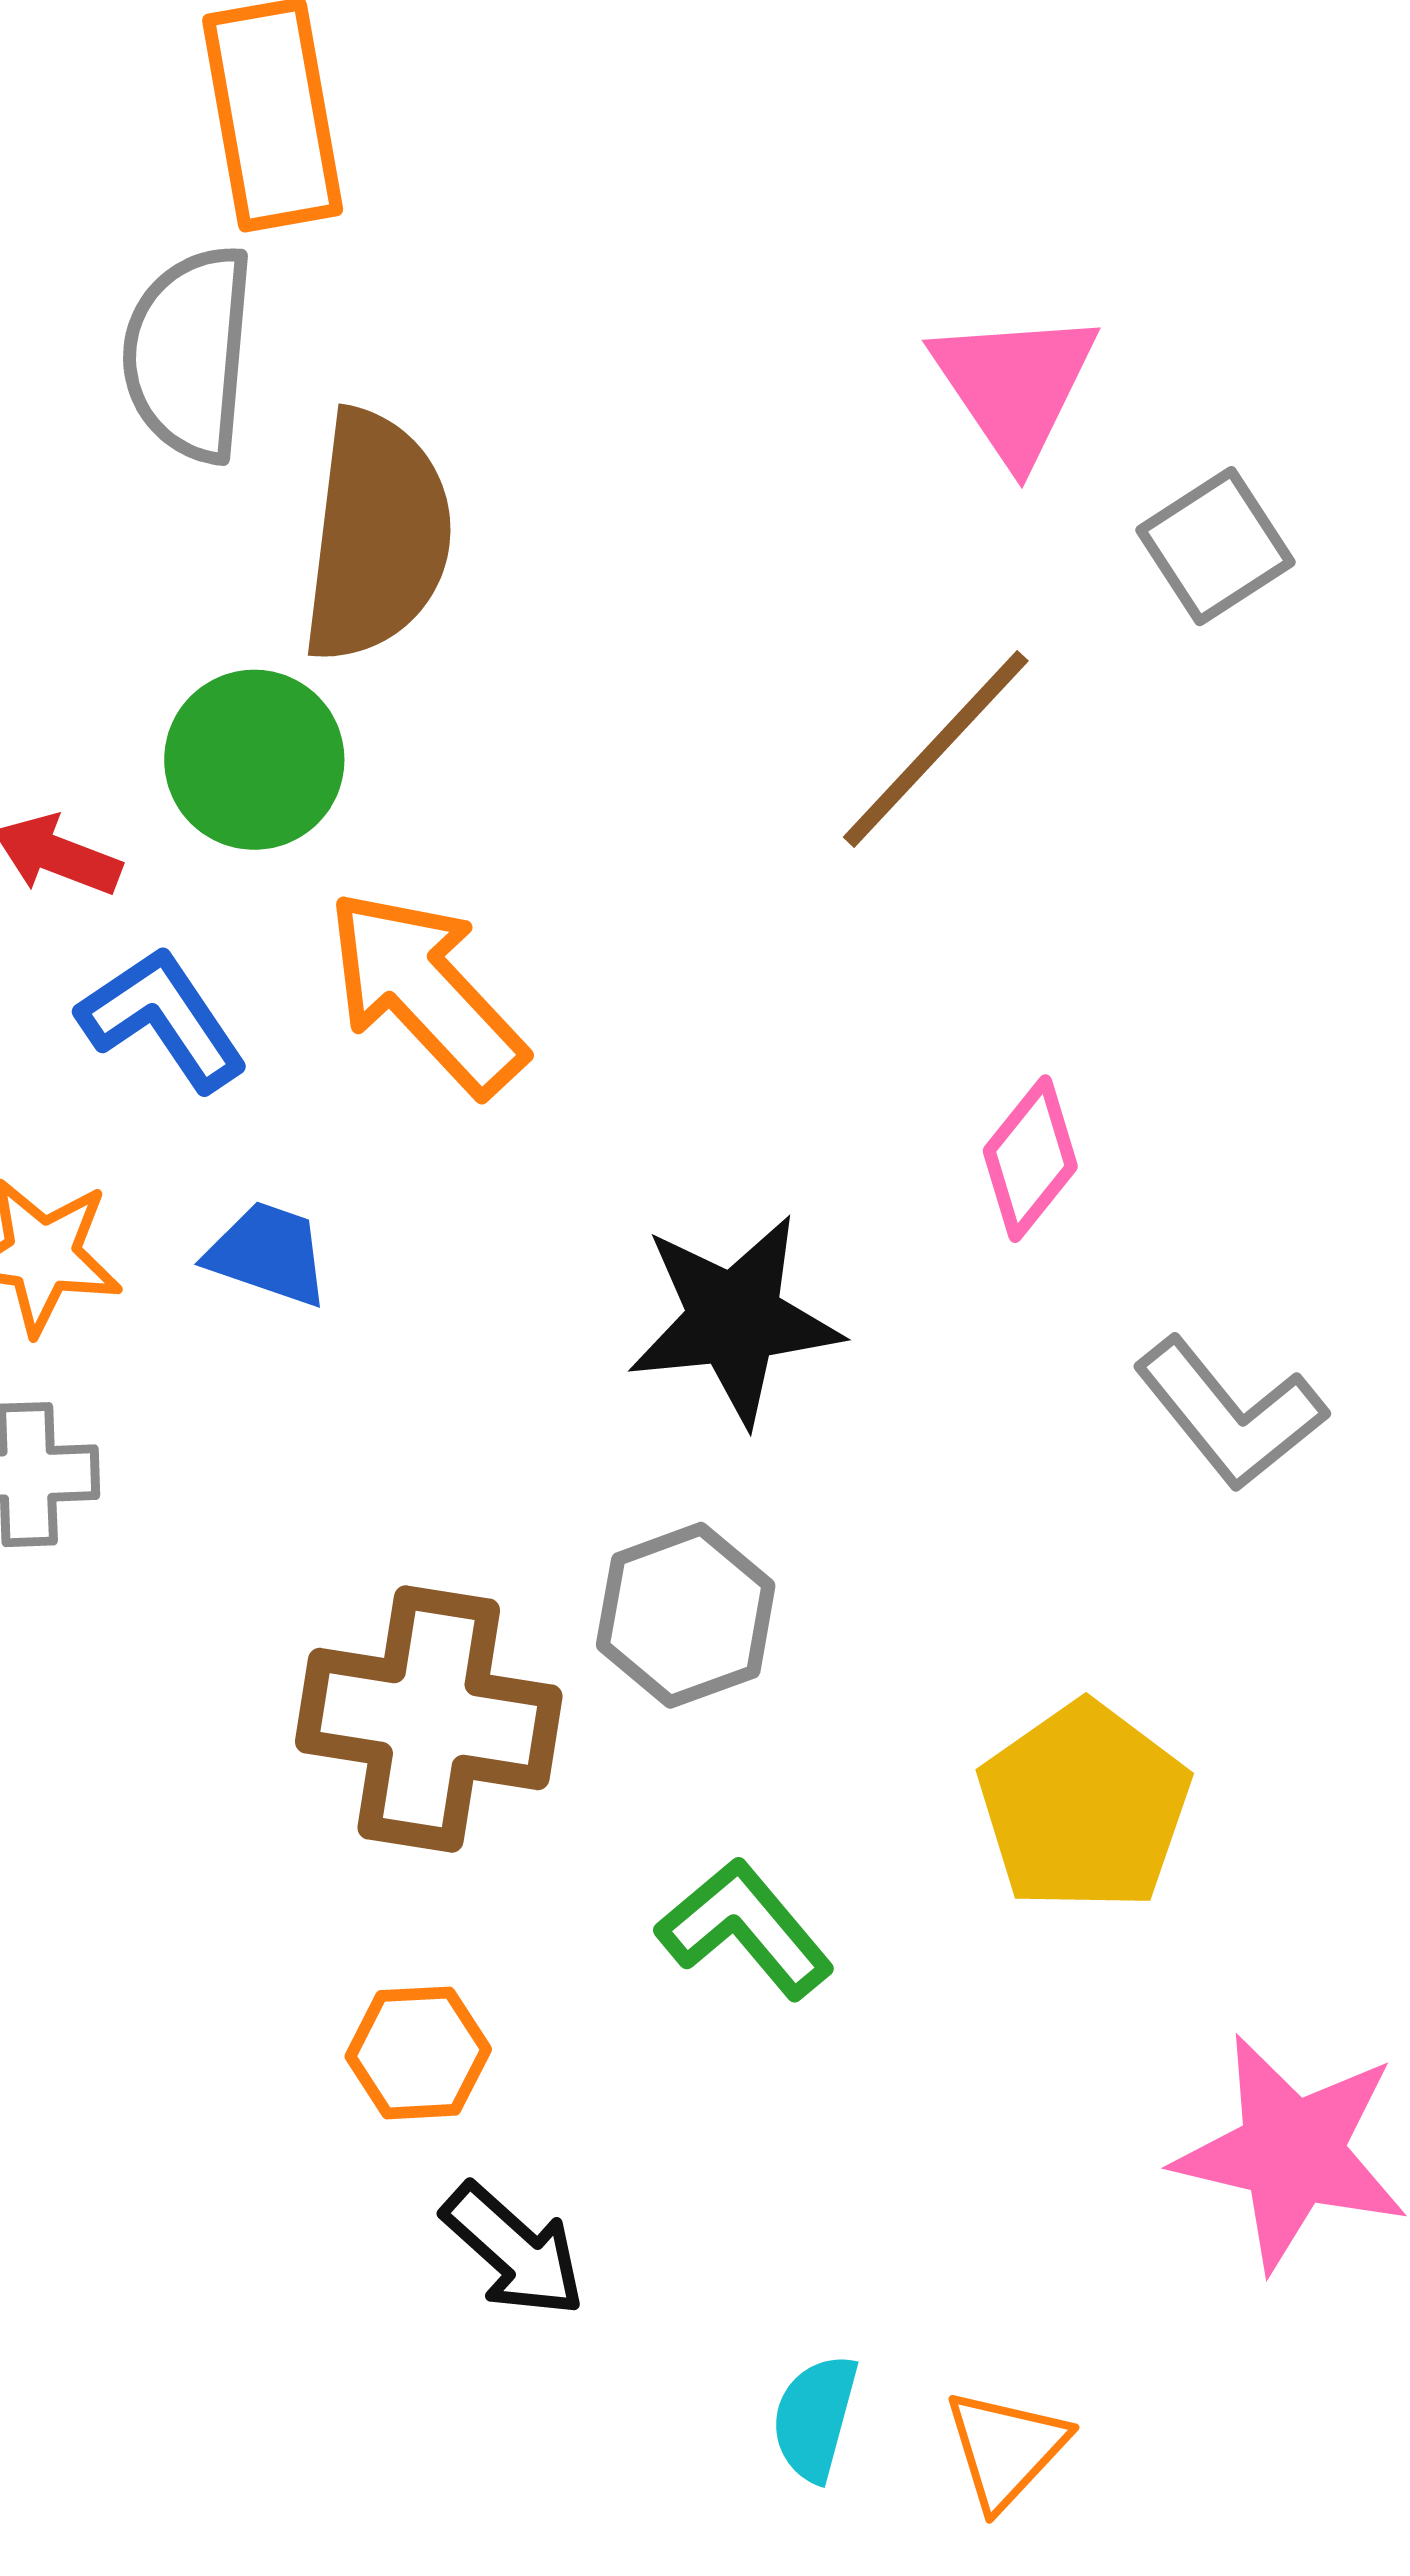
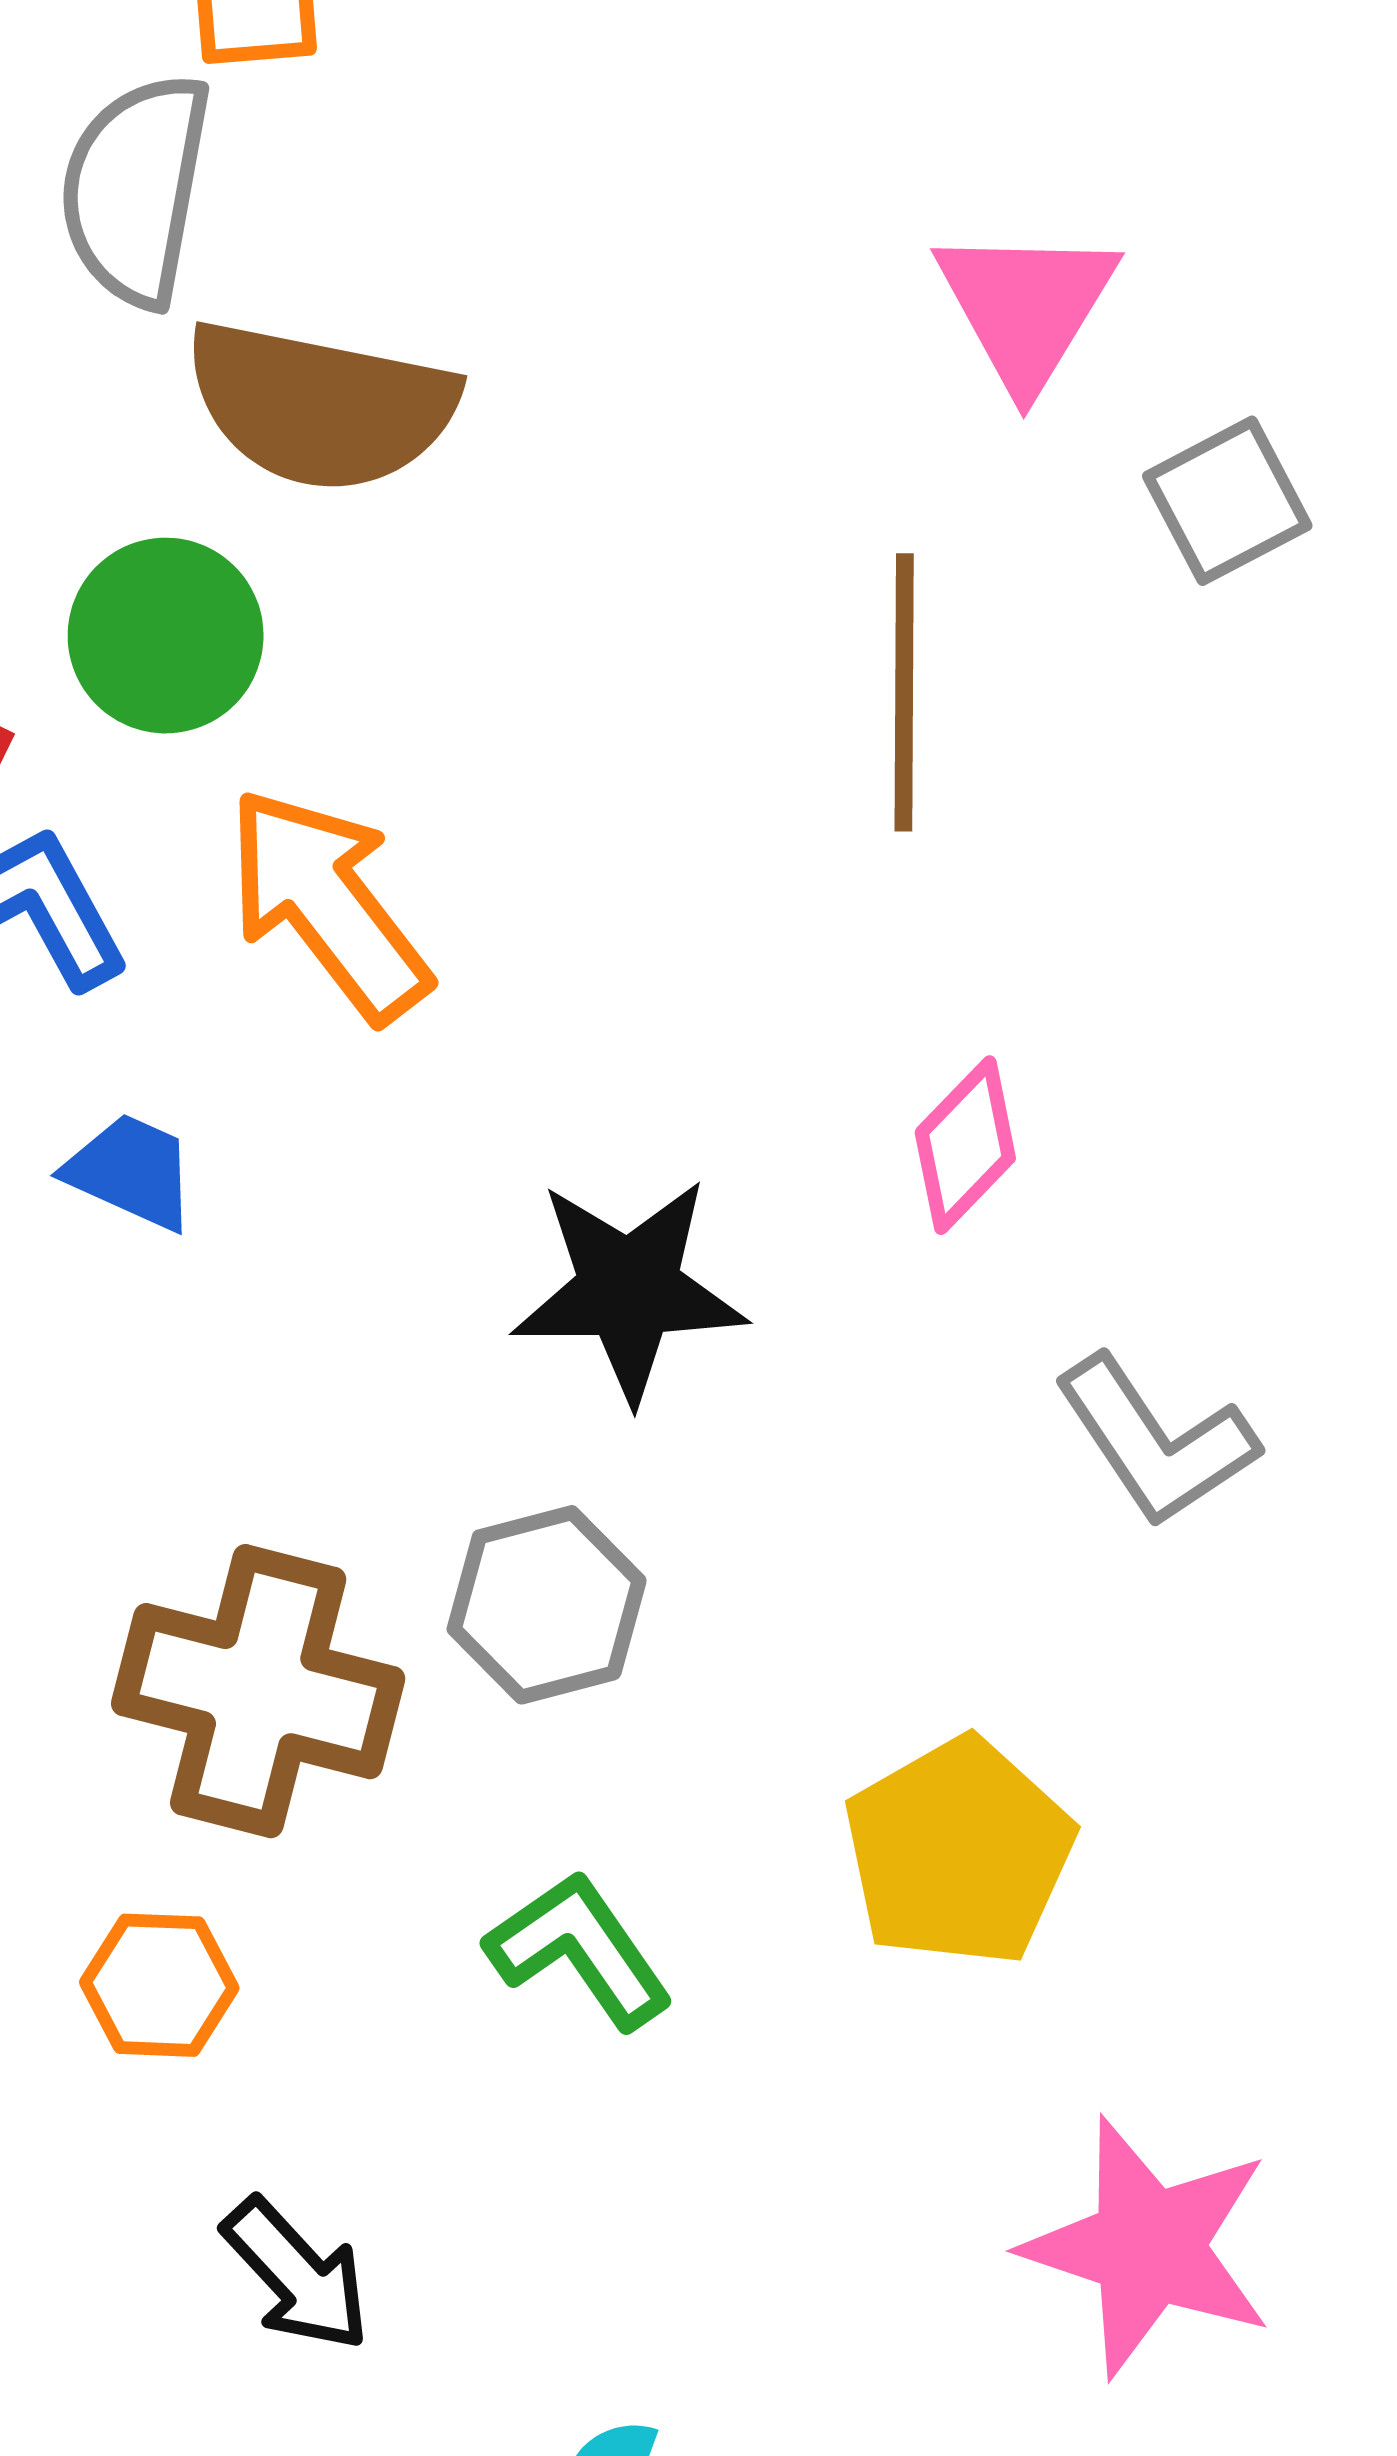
brown semicircle: (377, 536) -> (321, 406), turned 89
brown line: (936, 749) -> (904, 692), turned -48
orange hexagon: (418, 2053) -> (159, 1985), moved

